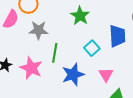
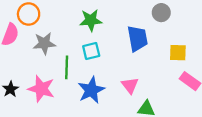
green star: (80, 16) -> (91, 20), turned -30
cyan square: (92, 48) -> (91, 51), moved, turned 35

